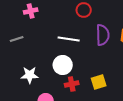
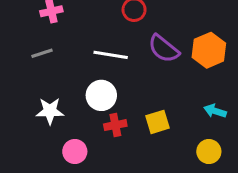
purple semicircle: (103, 35) -> (164, 49), turned 130
gray line: (17, 39) -> (42, 53), moved

